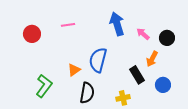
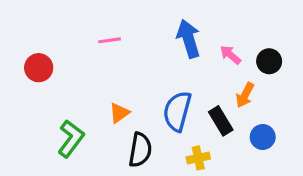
red circle: (32, 34) -> (39, 68), moved
blue semicircle: (98, 60) -> (177, 111), moved

